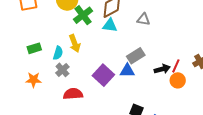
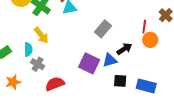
black arrow: (162, 69) -> (124, 49), moved
blue triangle: (127, 71) -> (110, 60), moved
purple square: (103, 75) -> (89, 63), moved

